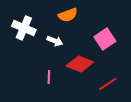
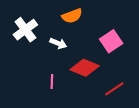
white cross: (24, 28) -> (25, 30), turned 30

